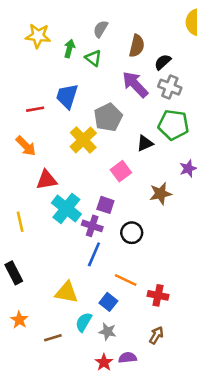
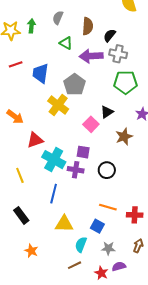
green arrow: (69, 49) -> (31, 26), moved
green triangle: (93, 58) -> (66, 43), moved
purple arrow: (135, 84) -> (91, 56), turned -40
red line: (35, 109) -> (16, 64), moved
black triangle: (145, 143) -> (107, 112), moved
blue line: (94, 254) -> (54, 194), moved
gray star: (107, 332) -> (108, 248), moved
brown line: (53, 338) -> (75, 265), moved

